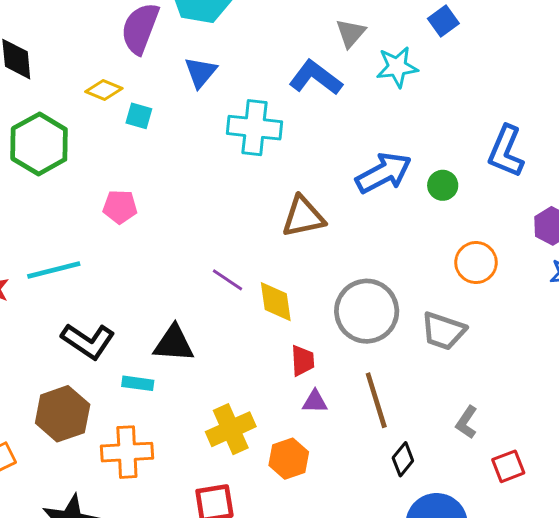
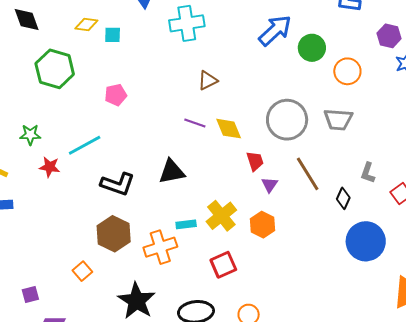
green circle: (443, 185) -> (312, 48), moved, size x1.4
brown triangle: (303, 217) -> (208, 80), moved, size x0.7
cyan rectangle: (138, 383) -> (186, 224), moved
purple triangle: (315, 402) -> (270, 185), turned -42
black diamond: (403, 459) -> (343, 198), moved

